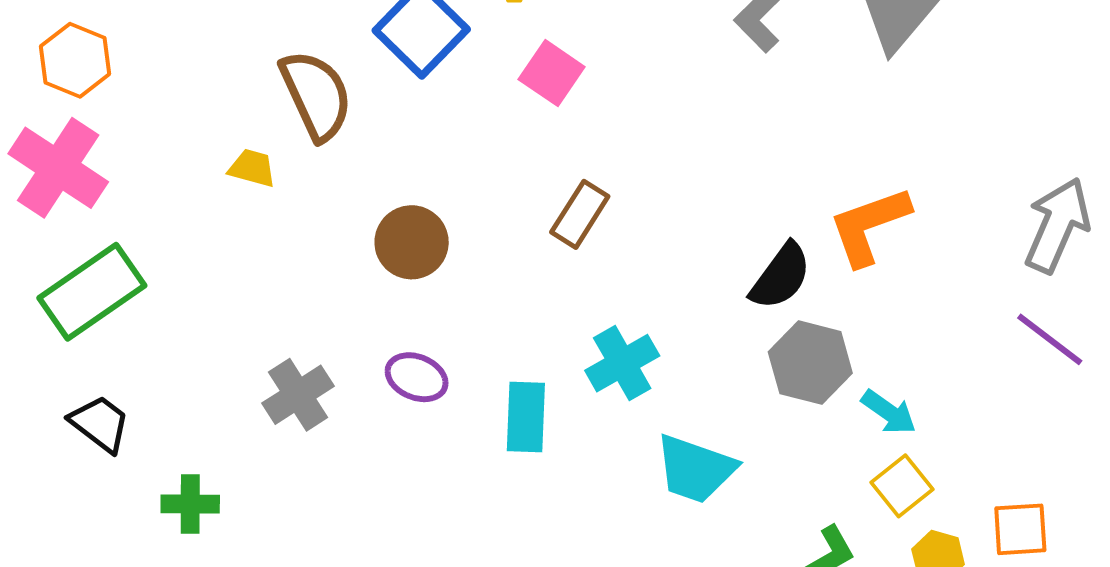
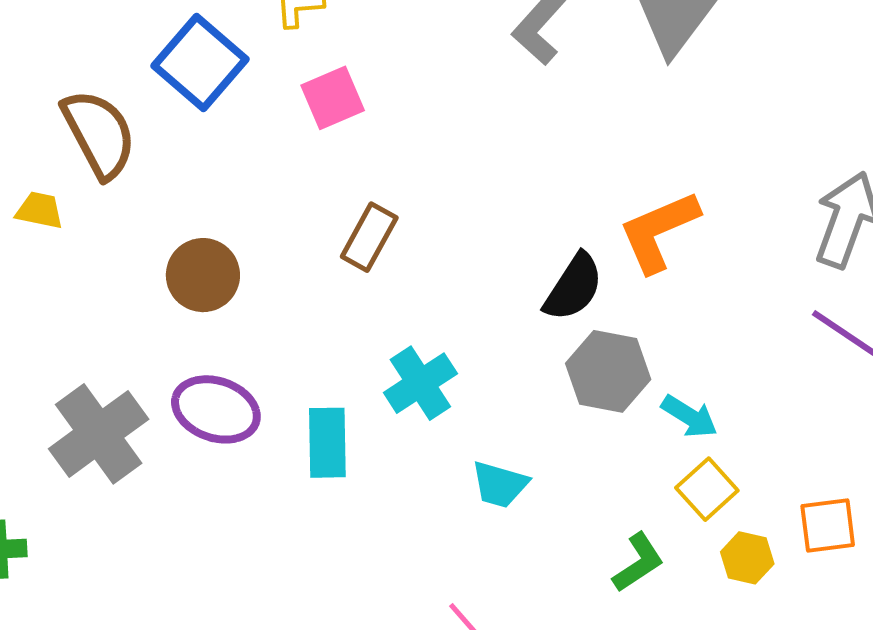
pink square: (552, 73) -> (333, 98), turned 36
purple ellipse: (417, 377) -> (216, 409), size x1.4
gray cross: (298, 395) -> (99, 434), size x1.4
cyan trapezoid: (695, 469) -> (500, 484), size x0.7

